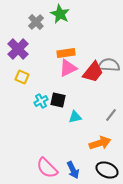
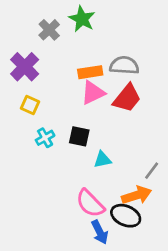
gray semicircle: (109, 65) -> (124, 65), moved
cyan cross: (41, 101) -> (45, 138), moved
gray line: (111, 115) -> (152, 171), moved
pink semicircle: (47, 168) -> (90, 203), moved
black ellipse: (107, 170) -> (126, 216), moved

